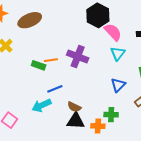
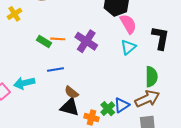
blue triangle: (118, 85) -> (122, 105), moved
cyan arrow: (42, 105) -> (24, 83), moved
green cross: (111, 115) -> (108, 109), turned 32

